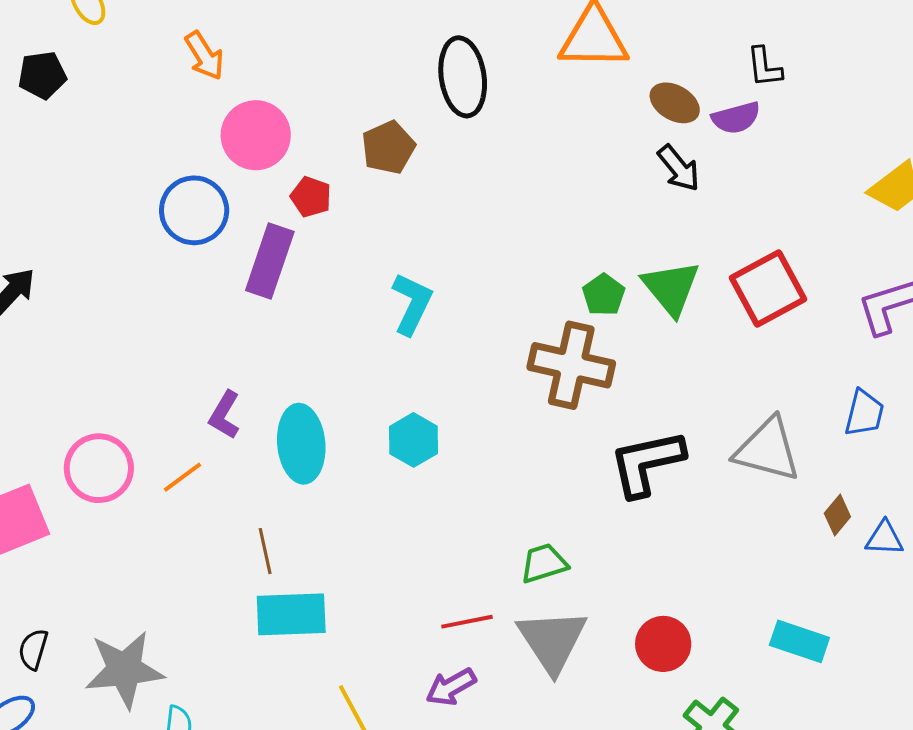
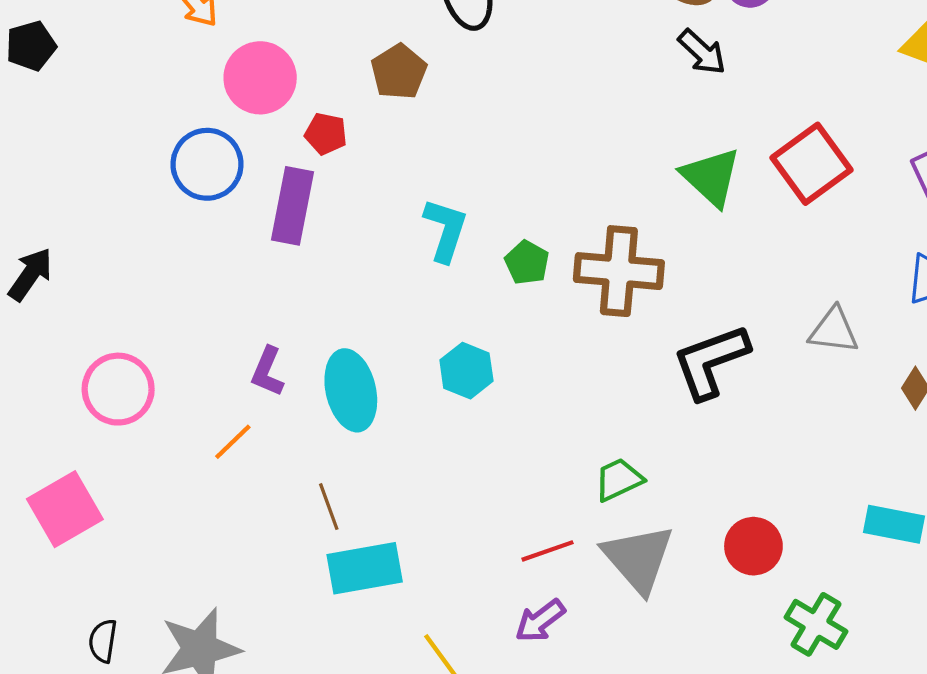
green pentagon: (604, 295) -> (527, 263), moved
gray triangle: (767, 450) -> (834, 330), size x0.7
pink circle: (99, 468) -> (118, 389), moved

